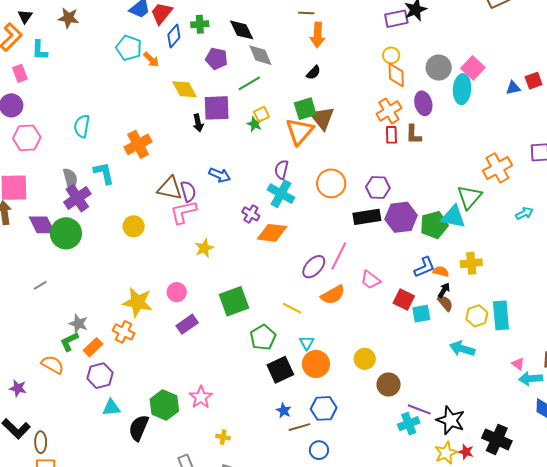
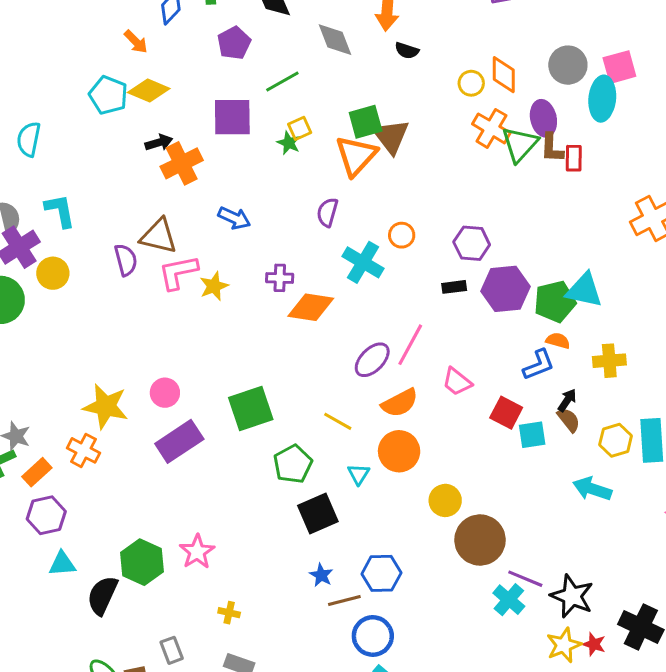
cyan pentagon: (129, 48) -> (108, 95), moved
gray diamond: (260, 55) -> (335, 40), moved
yellow circle: (391, 55) -> (471, 83), moved
purple pentagon: (217, 59) -> (234, 43), turned 30
pink square: (473, 68) -> (619, 67), turned 30
black semicircle: (313, 73) -> (407, 51), moved, turned 63
yellow diamond: (185, 89) -> (149, 90), moved, turned -40
orange cross: (389, 111) -> (491, 128), turned -30
black arrow: (198, 123) -> (159, 143), moved, turned -96
red rectangle: (391, 135) -> (574, 158), moved
brown L-shape: (414, 135) -> (552, 148), moved
orange cross: (138, 144) -> (182, 163), moved
orange circle: (331, 183) -> (402, 235), size x0.6
purple semicircle: (188, 191) -> (126, 260), moved
cyan cross: (281, 194) -> (363, 262), moved
green triangle: (469, 197) -> (520, 144), moved
purple cross: (251, 214) -> (280, 278), turned -30
black rectangle: (367, 217) -> (454, 287), size x0.6
yellow circle: (134, 226) -> (53, 273), moved
yellow star: (204, 248) -> (214, 286), moved
orange semicircle: (441, 271) -> (558, 341), moved
purple rectangle: (187, 324) -> (179, 441), size x1.4
orange circle: (316, 364) -> (399, 451), moved
brown circle: (389, 384) -> (480, 540), size x1.4
cyan cross: (409, 424) -> (509, 600), turned -30
blue circle: (319, 450) -> (373, 636), size x1.4

